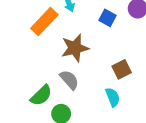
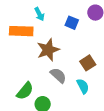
orange rectangle: (44, 22) -> (21, 31), turned 55
gray semicircle: (69, 80) -> (58, 75), moved

